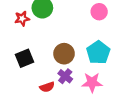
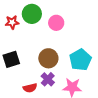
pink circle: (99, 12) -> (56, 23), moved

